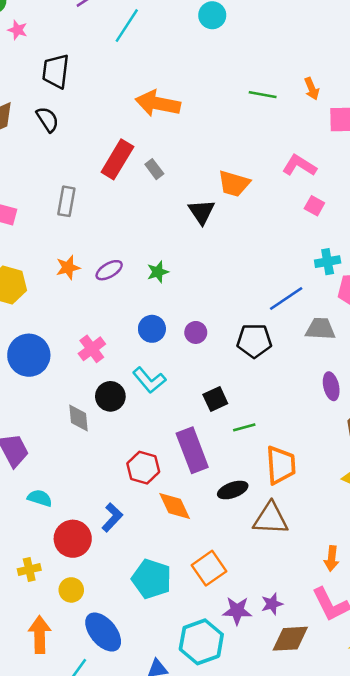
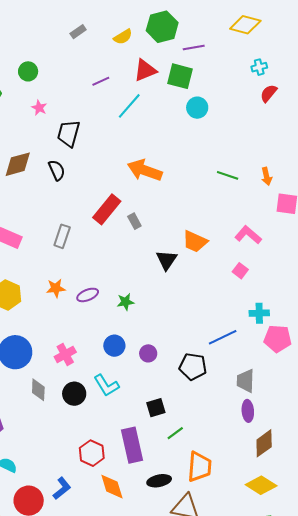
pink star: (18, 30) -> (39, 108), moved
pink square: (314, 206) -> (240, 271), moved
gray trapezoid: (320, 329) -> (246, 381), moved, turned -100
gray diamond: (79, 418) -> (38, 390), moved
green line: (244, 427) -> (175, 433), turned -30

